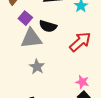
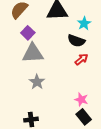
black semicircle: (48, 26) -> (76, 41), moved
red arrow: (80, 42) -> (81, 59), size x0.6

